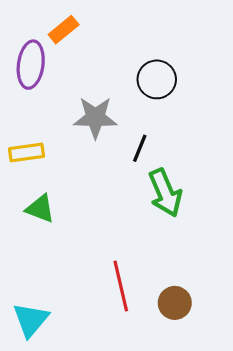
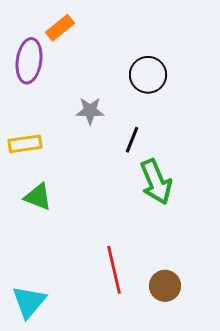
gray star: (95, 118) -> (90, 111), size x0.7

